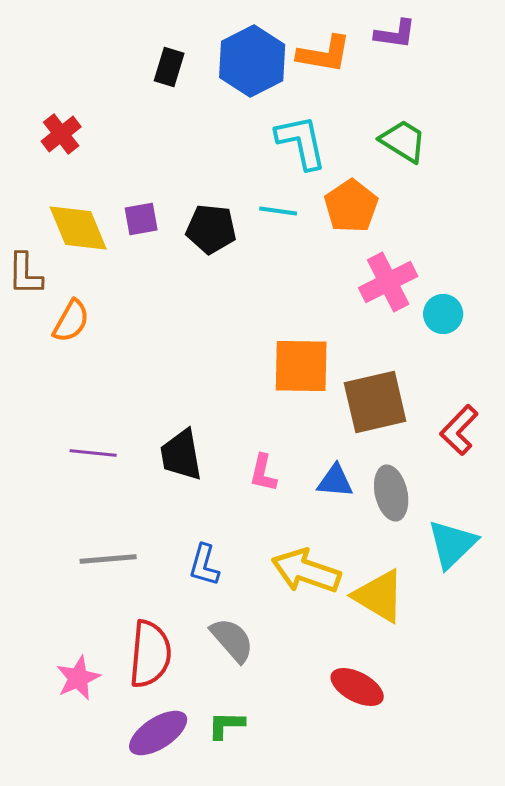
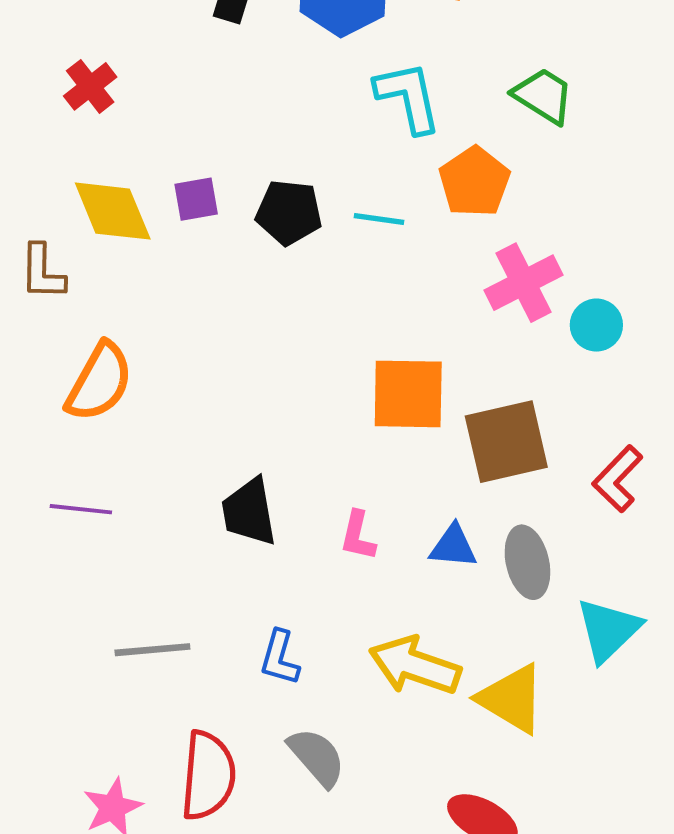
cyan line: (278, 211) -> (379, 219), moved
orange semicircle: (71, 321) -> (99, 382), moved, size x1.4
purple line: (93, 453) -> (81, 509), moved

